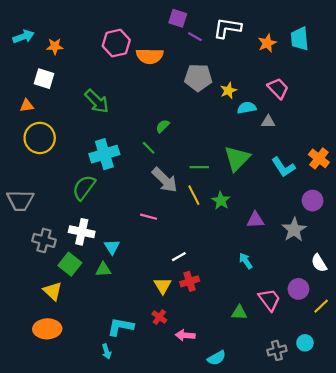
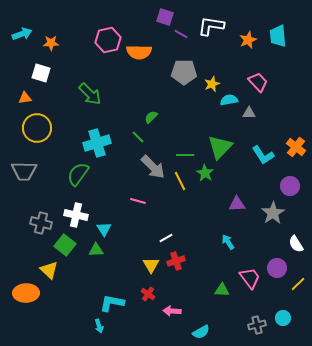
gray trapezoid: (20, 201) -> (24, 171), moved
green star: (221, 201) -> (205, 173), moved
orange ellipse: (47, 329) -> (26, 293), moved

